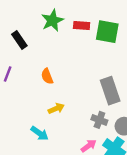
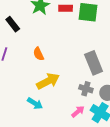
yellow arrow: (56, 108) -> (48, 81), size x1.6

